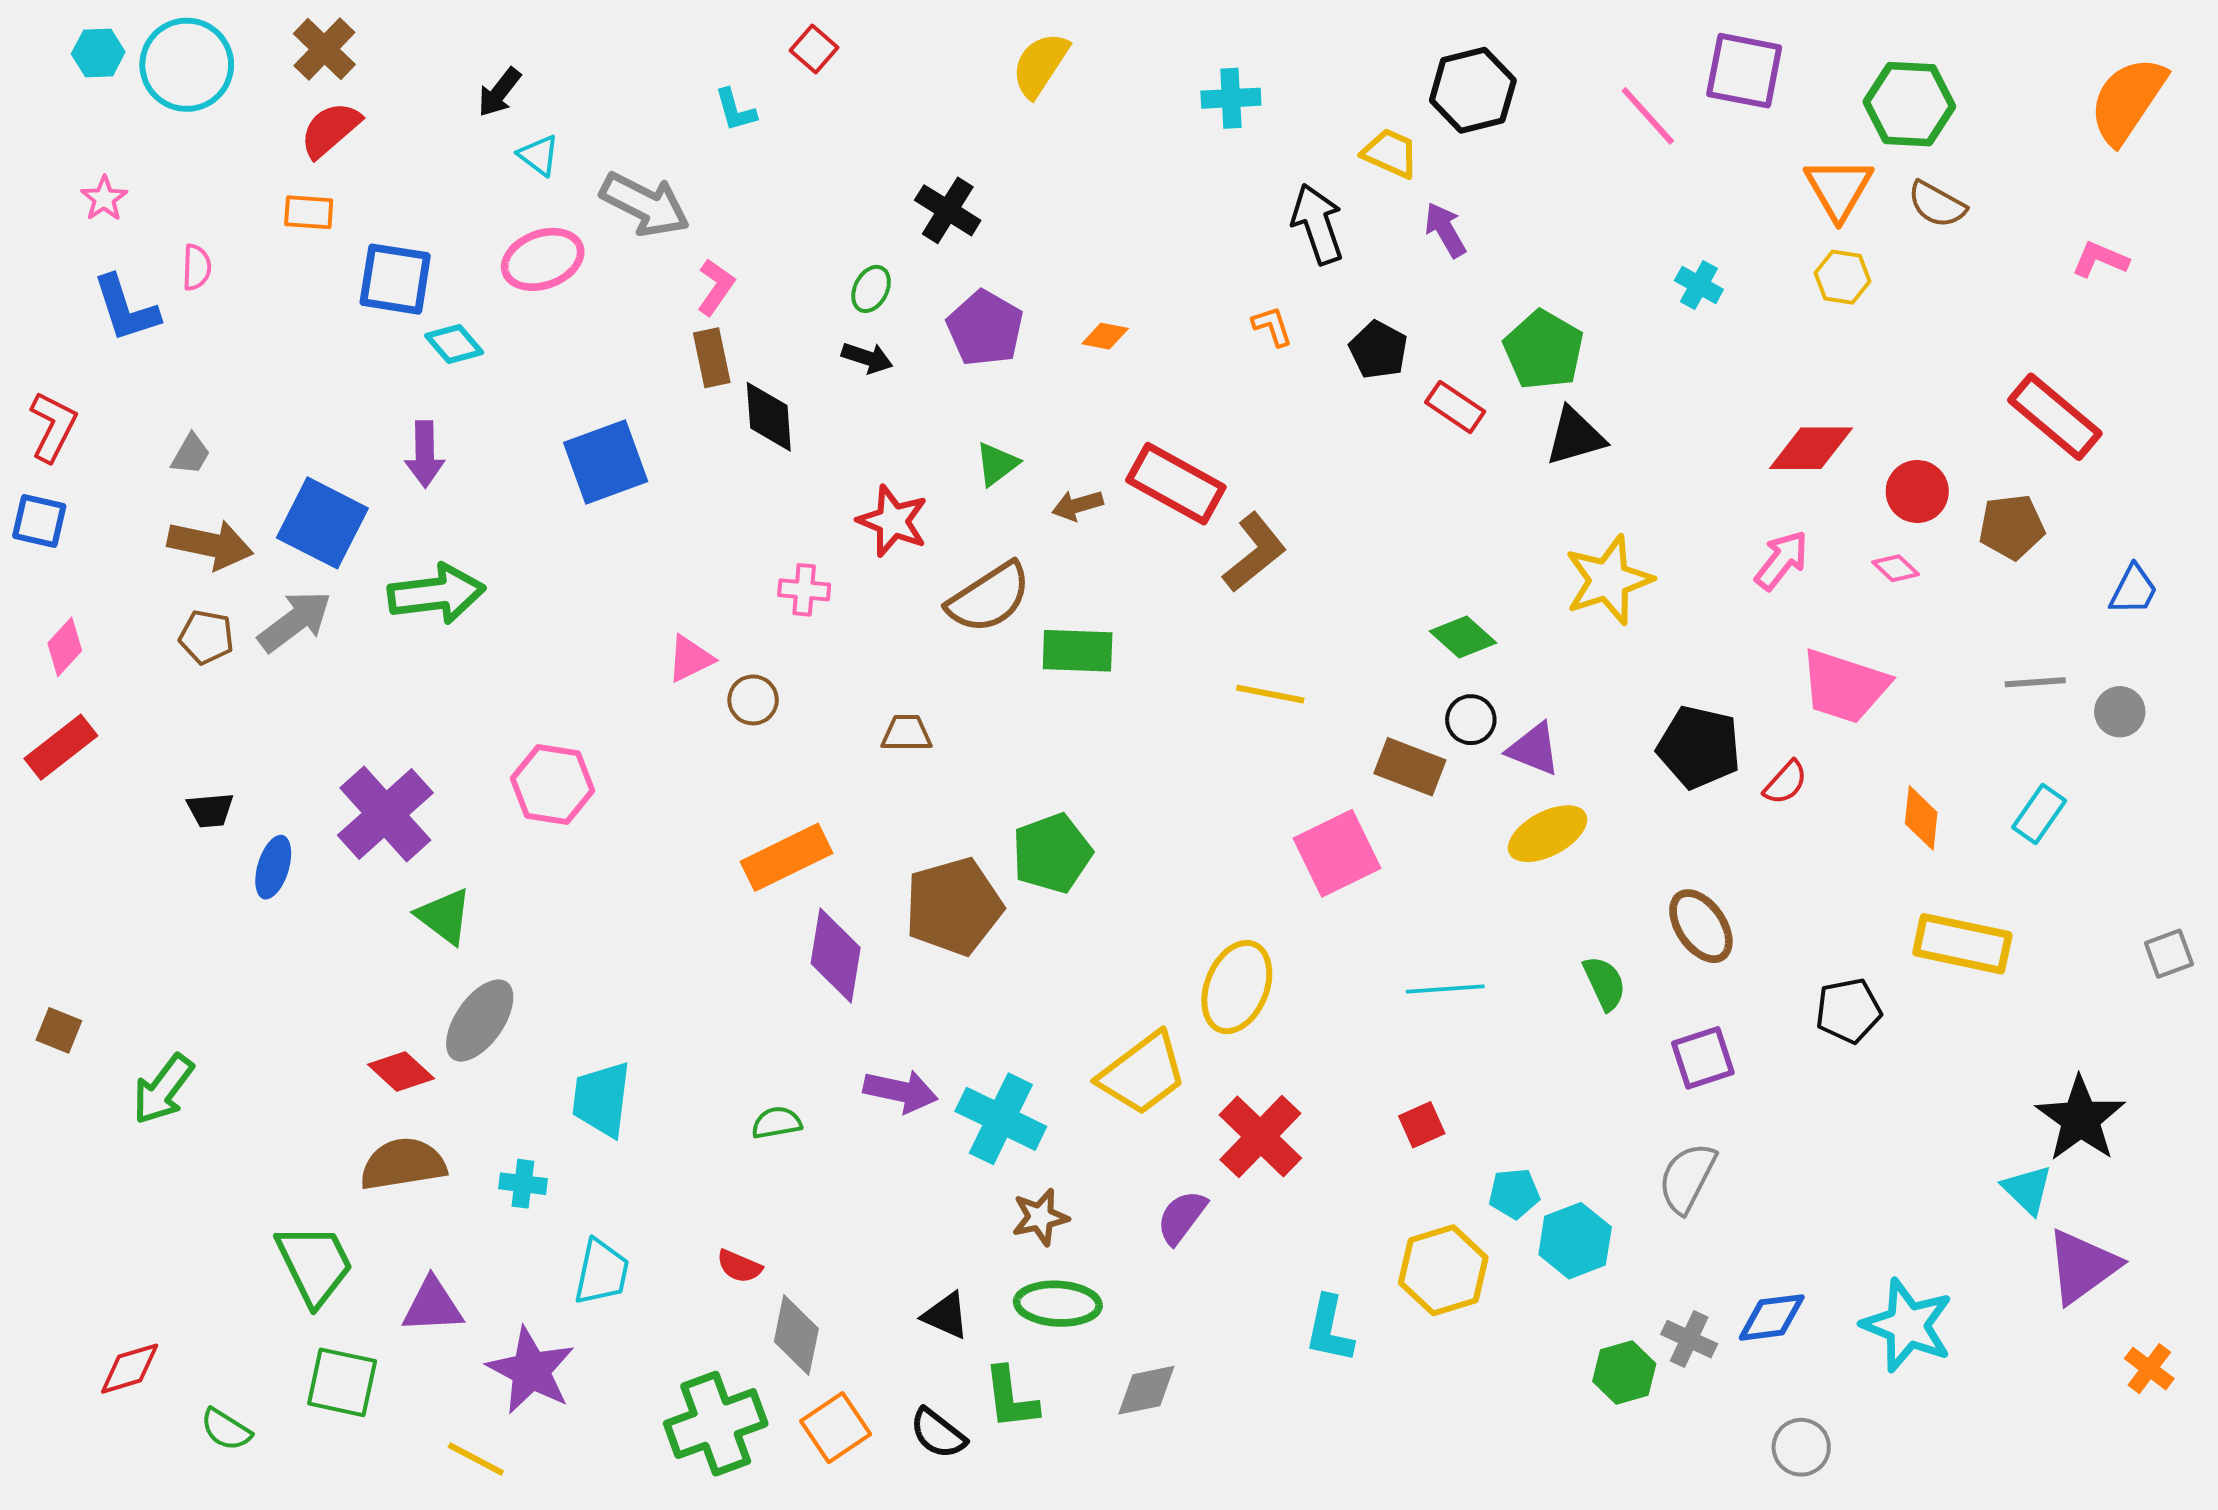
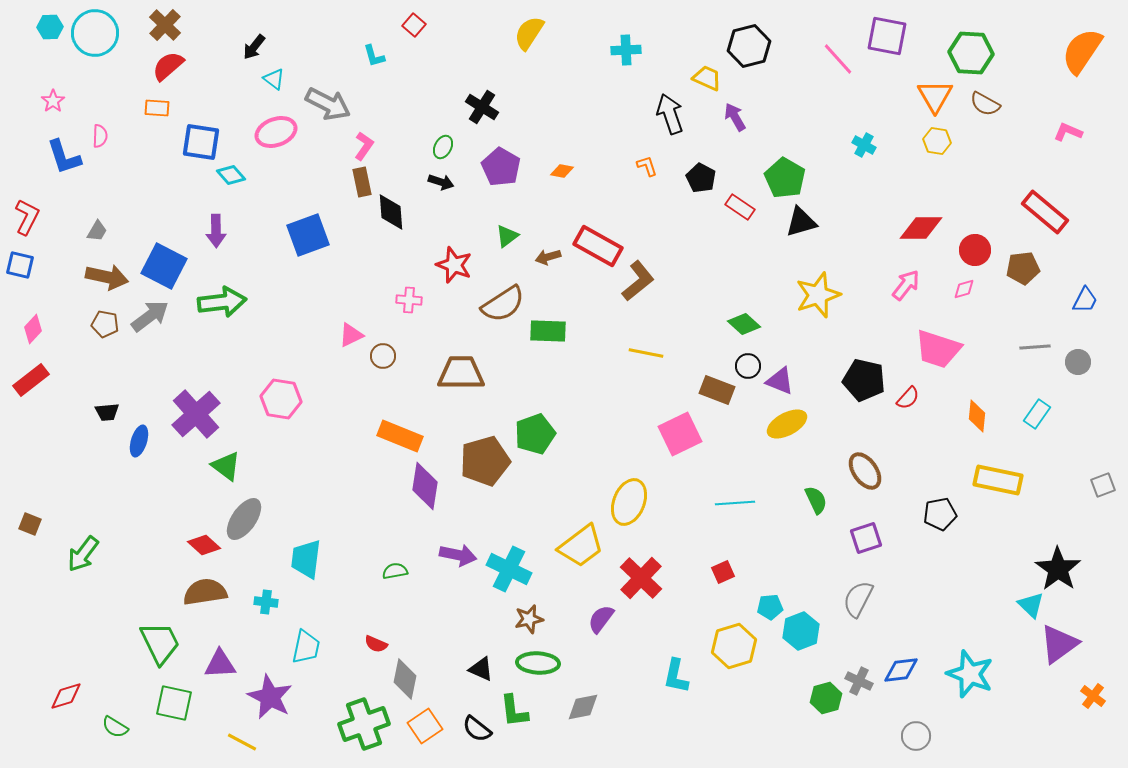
pink diamond: (1896, 568) -> (964, 289), turned -60
brown trapezoid: (906, 733) -> (461, 373), size x1.8
orange rectangle: (786, 857) -> (400, 436), turned 48

